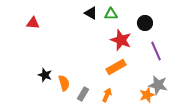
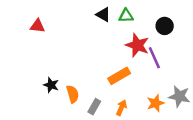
purple line: (156, 51) -> (154, 58), moved
orange rectangle: (116, 67) -> (119, 76), moved
orange star: (147, 95) -> (156, 103), moved

